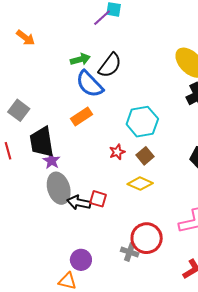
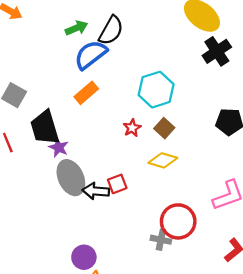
blue semicircle: (90, 84) -> (91, 55), turned 104
red square: (98, 199) -> (117, 184), turned -30
purple circle: (81, 260) -> (84, 257), moved

